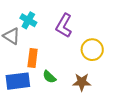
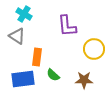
cyan cross: (28, 20) -> (24, 14), moved
purple L-shape: (64, 26) -> (67, 26), turned -35

